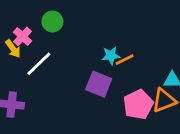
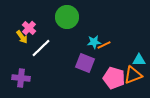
green circle: (52, 22) -> (67, 17), moved, size x1.5
pink pentagon: (138, 105) -> (114, 78), turned -30

